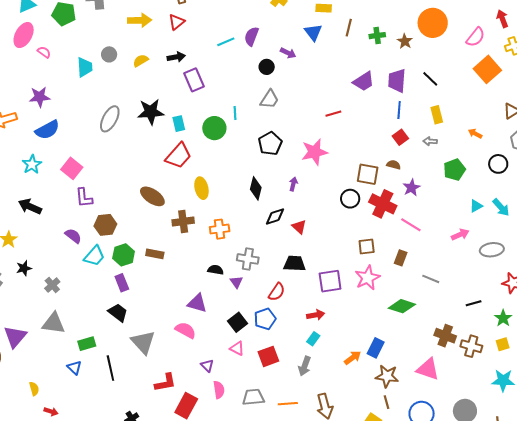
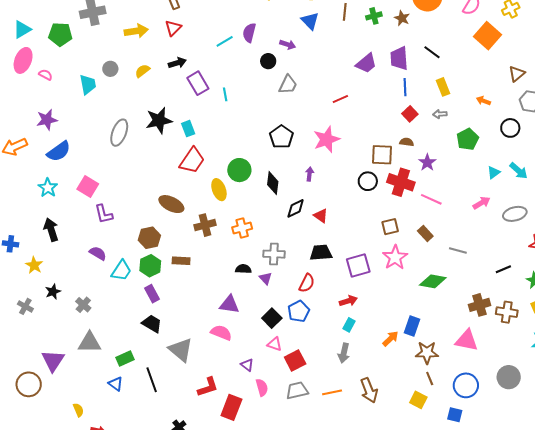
gray trapezoid: (269, 99) -> (288, 85), moved
cyan line: (235, 113) -> (225, 94), moved
green circle: (214, 128) -> (239, 170), moved
black arrow: (30, 206) -> (51, 230), turned 55
brown hexagon: (105, 225) -> (149, 238), moved
brown rectangle: (401, 258) -> (425, 234), turned -56
brown cross: (445, 336) -> (480, 305), turned -30
red square: (268, 356) -> (295, 360), moved

